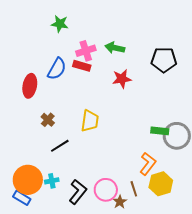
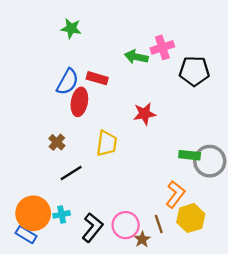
pink cross: (86, 51) -> (162, 47), moved
red star: (122, 79) -> (145, 114), moved
red ellipse: (30, 86) -> (79, 102), moved

